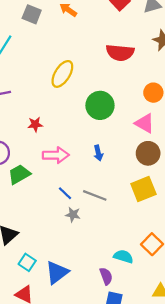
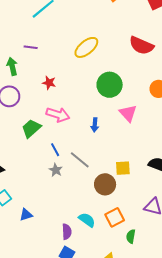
pink triangle: (145, 123) -> (128, 113), moved
brown circle: (148, 153) -> (105, 184), moved
green trapezoid: (19, 174) -> (31, 128), moved, turned -30
yellow square: (143, 189) -> (123, 168), size x0.7
blue triangle: (57, 272) -> (26, 215), size x0.6

